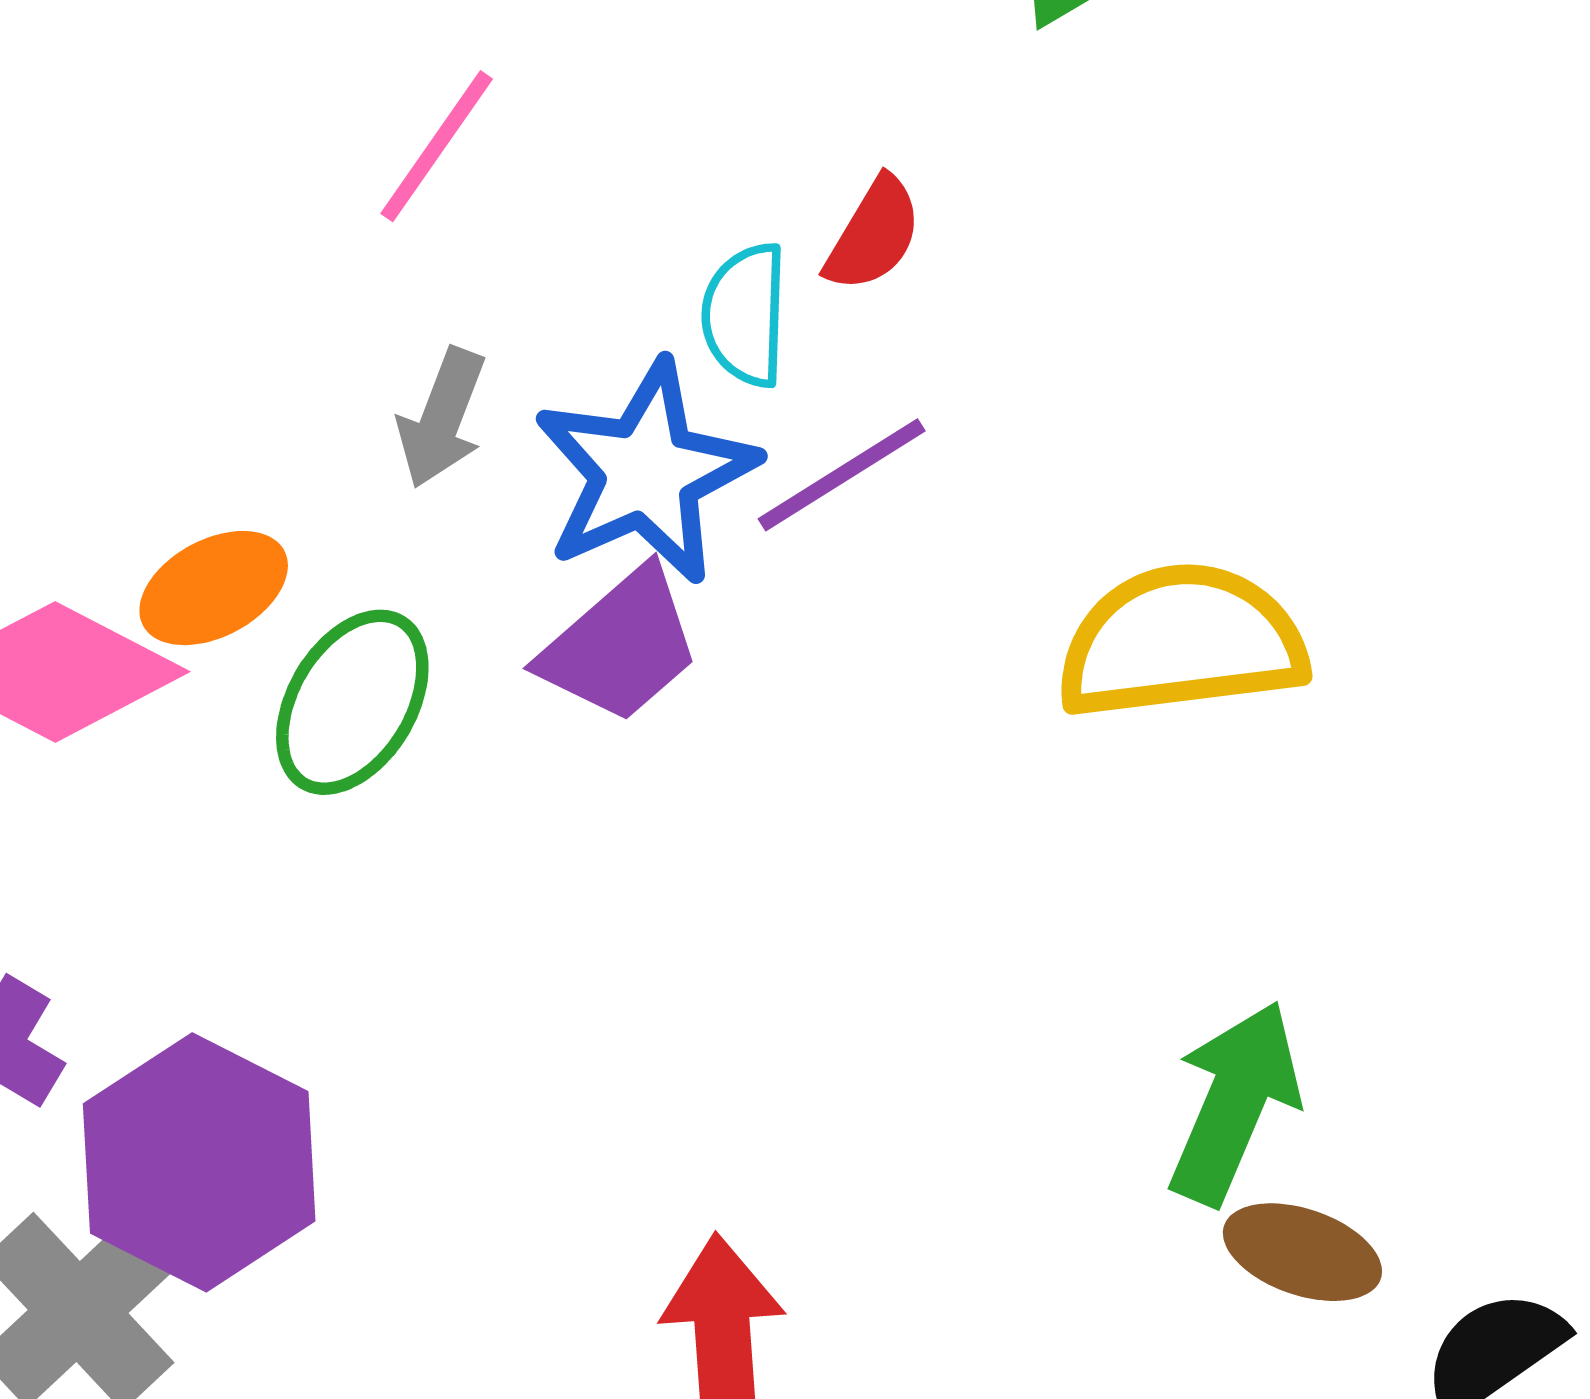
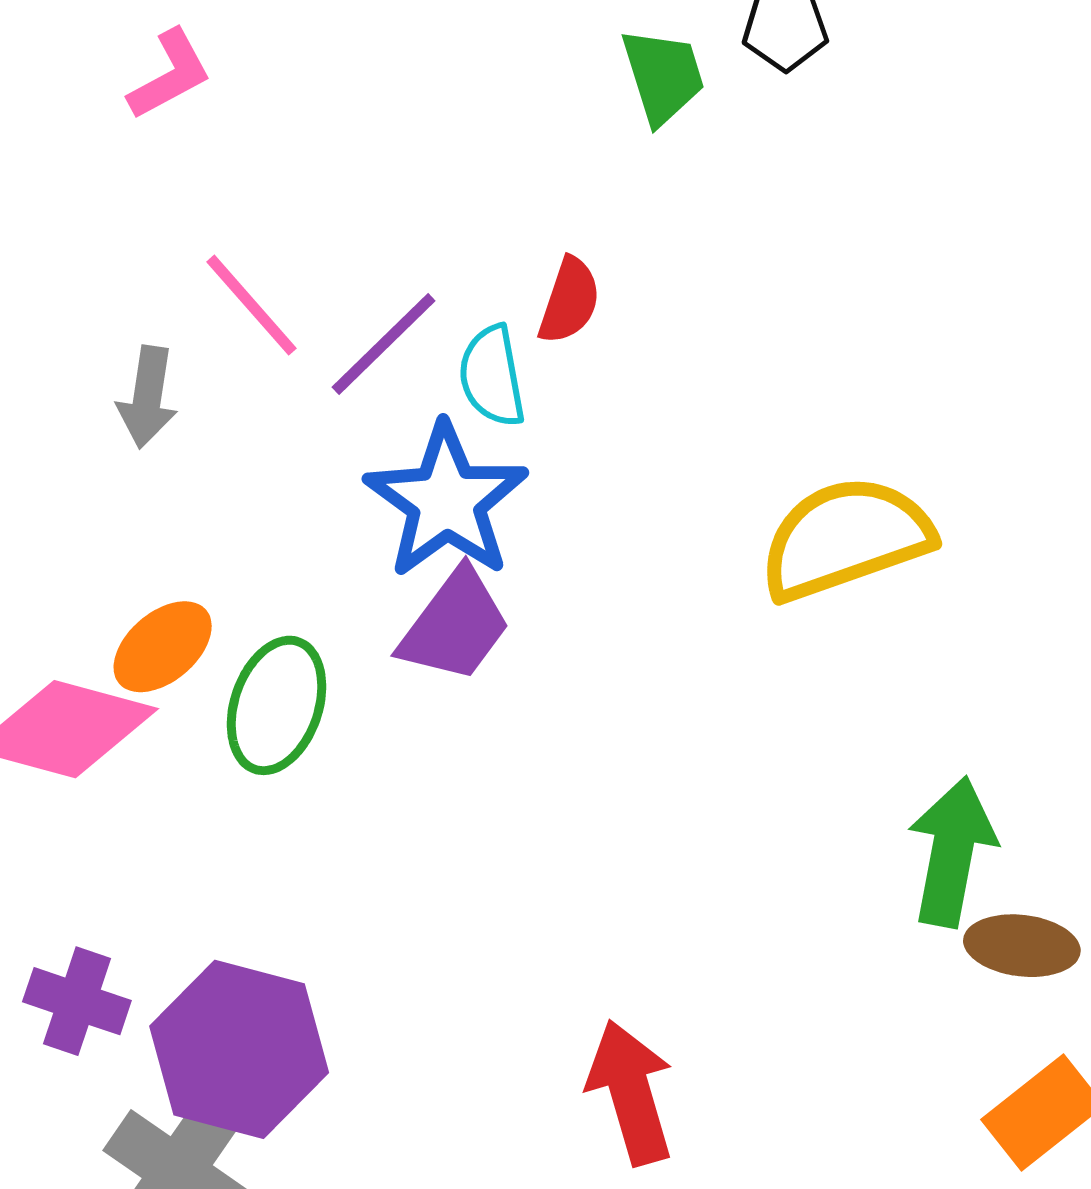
pink line: (437, 146) -> (251, 305), turned -64
gray arrow: (442, 418) -> (147, 397), moved
purple line: (842, 475) -> (384, 344), moved

